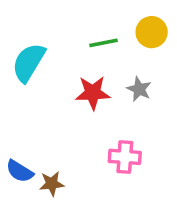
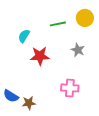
cyan semicircle: (29, 62) -> (24, 36), moved, size x0.6
red star: (93, 93) -> (40, 56), moved

